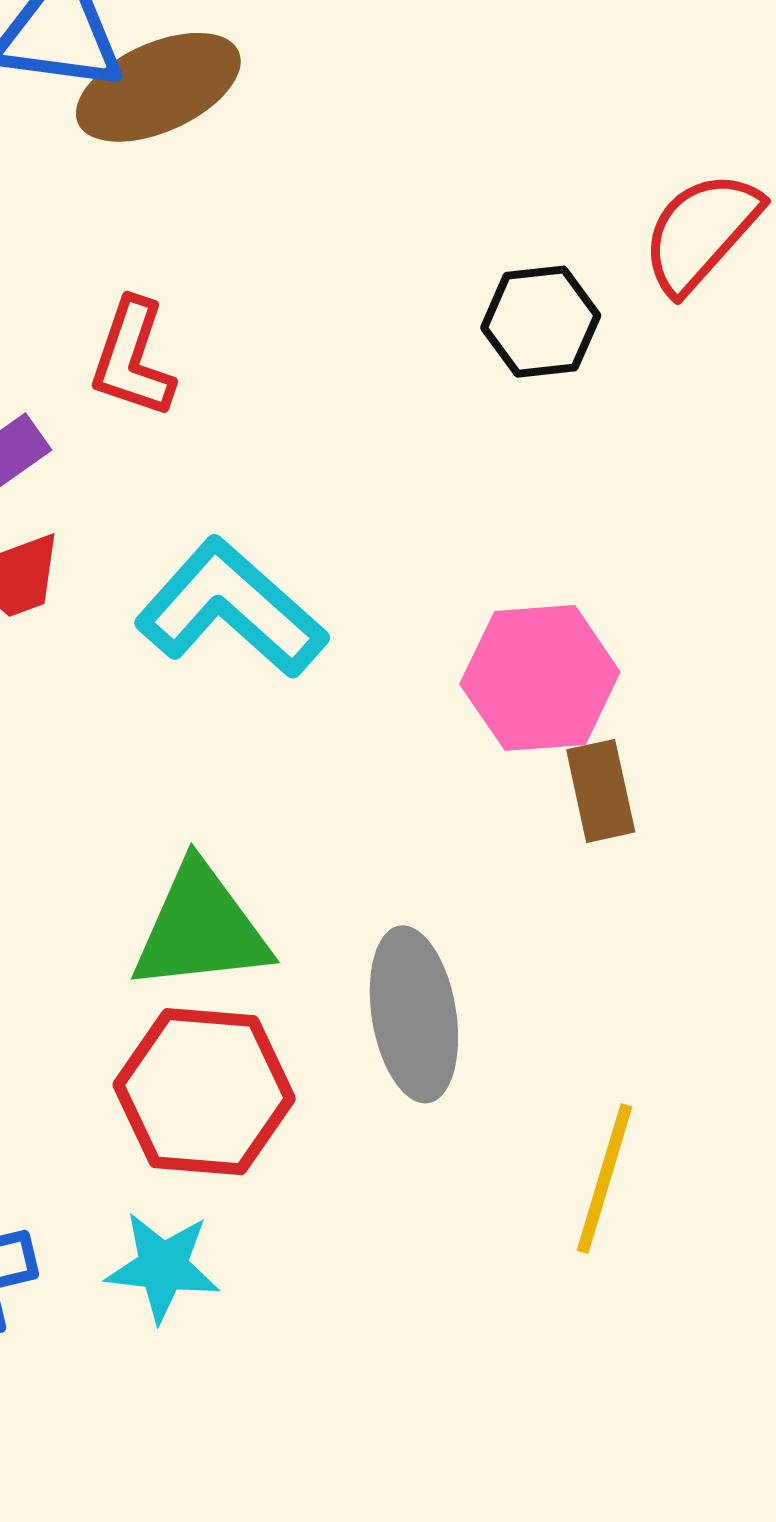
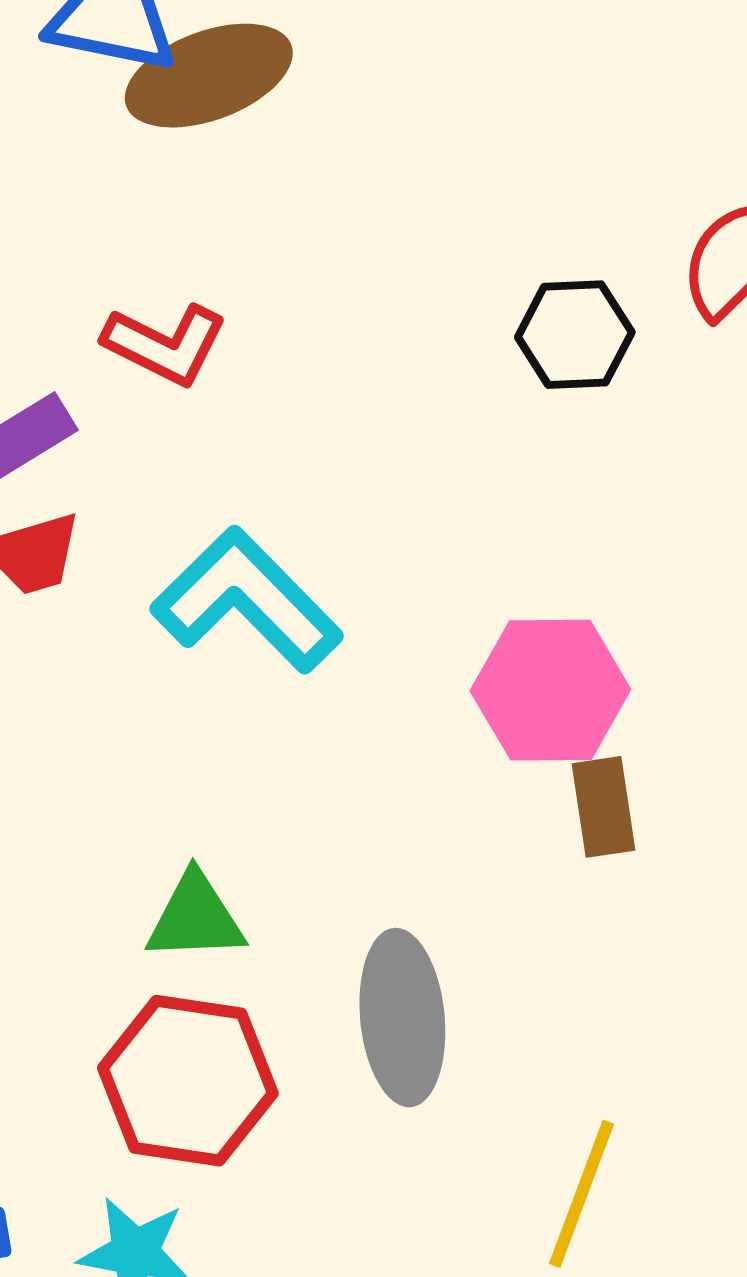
red L-shape: (133, 358) -> (165, 344), turned -86
green triangle: (201, 928) -> (195, 917), size x0.7

